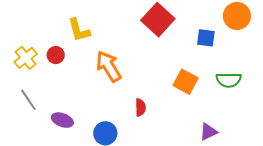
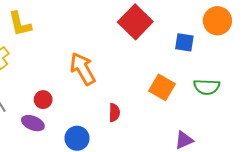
yellow L-shape: (79, 30) -> (20, 24), moved
red circle: (56, 55) -> (43, 100), moved

